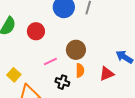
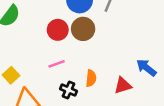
red circle: (36, 31) -> (58, 30), moved
brown circle: (76, 50) -> (83, 29), moved

